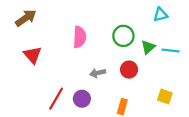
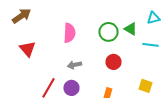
cyan triangle: (160, 15) -> (154, 18), moved
green triangle: (148, 47) -> (130, 29), moved, turned -48
gray arrow: (98, 73) -> (74, 65), moved

